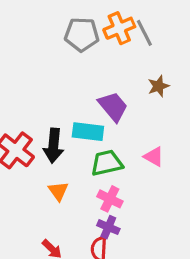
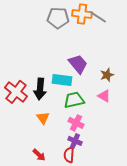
orange cross: (119, 28) -> (82, 14), turned 30
gray line: (144, 33) -> (98, 17), turned -30
brown star: (158, 86) -> (107, 75), moved

